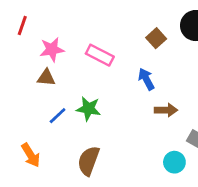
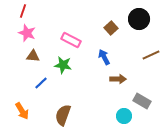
red line: (22, 26) -> (23, 11), moved
pink star: (52, 49) -> (27, 33), moved, turned 30
green star: (89, 109) -> (63, 65), moved

